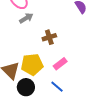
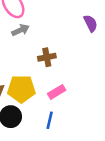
blue line: (57, 87) -> (50, 120), turned 56

